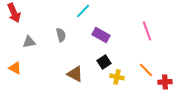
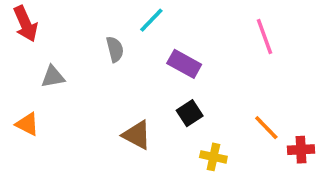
pink line: (147, 31) -> (264, 36), moved
gray semicircle: (61, 35) -> (115, 49), moved
yellow cross: (117, 77) -> (213, 157), moved

